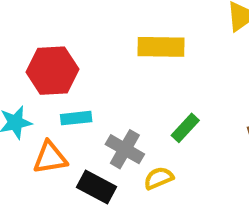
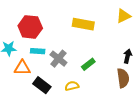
gray cross: (125, 149) -> (58, 59), moved

